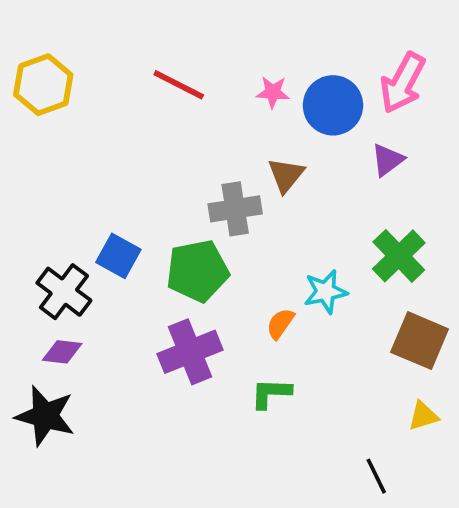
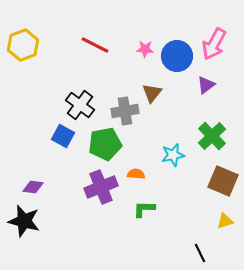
black cross: (64, 292) -> (80, 105), moved
orange semicircle: (280, 324) -> (136, 174), moved, turned 60

